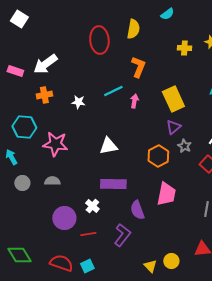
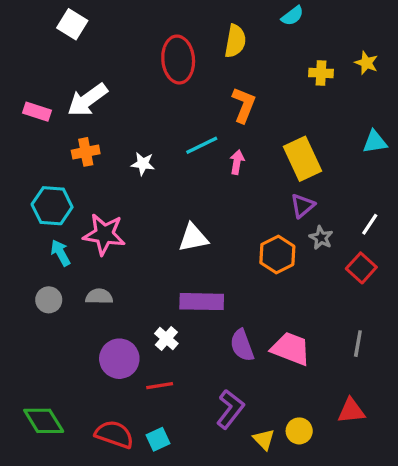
white square: (19, 19) -> (72, 24), moved
cyan arrow: (11, 157) -> (61, 253), moved
pink trapezoid: (166, 194) -> (291, 349), moved, turned -80
purple L-shape: (122, 235) -> (230, 409), moved

